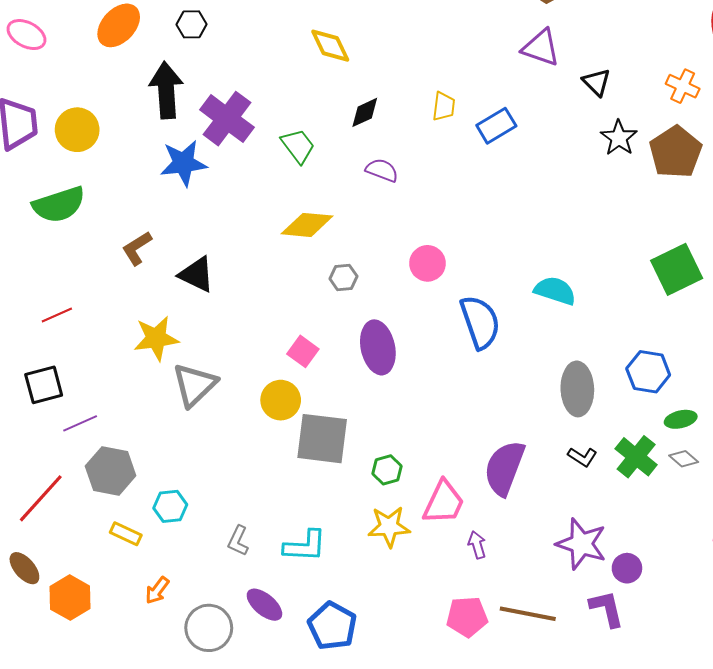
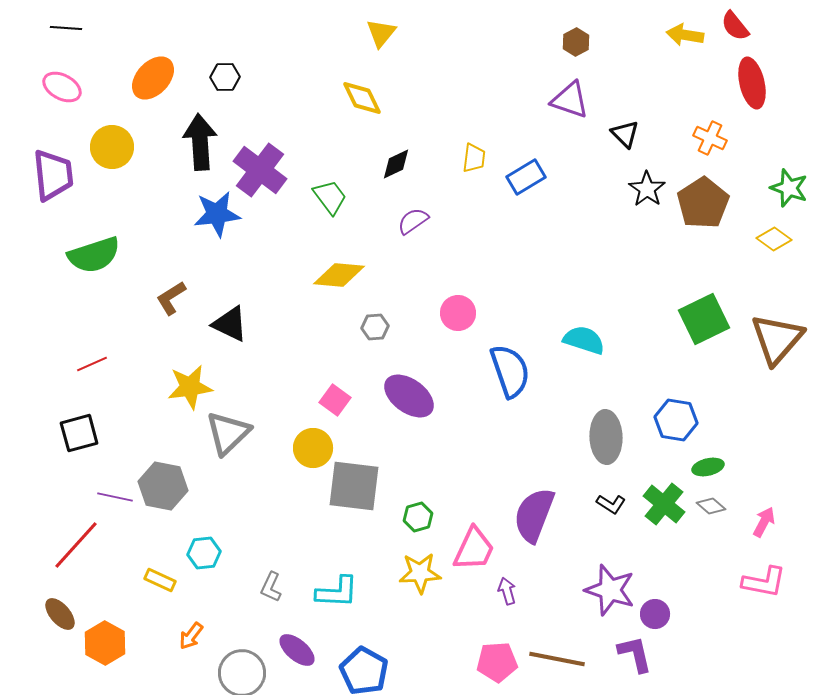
yellow circle: (77, 130) -> (112, 147), moved
purple semicircle: (382, 170) -> (413, 221), turned -56
purple ellipse: (378, 347) -> (409, 396), turned -42
purple line: (80, 423) -> (115, 497), moved, turned 36
gray hexagon: (111, 471) -> (163, 486), moved

